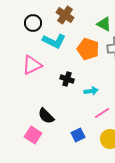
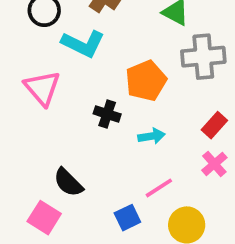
orange pentagon: (88, 49) -> (146, 81), moved, turned 30
pink triangle: (32, 65) -> (42, 88), turned -45
pink line: (102, 113) -> (159, 188), moved

